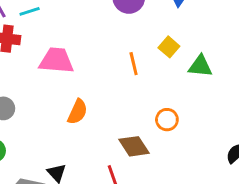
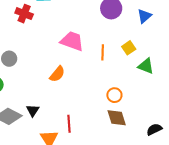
pink trapezoid: (56, 61) -> (72, 41), moved
brown diamond: (134, 146) -> (117, 118), moved

